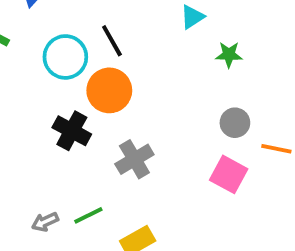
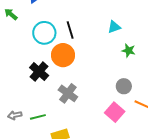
gray cross: (134, 159) -> (68, 93), turned -36

